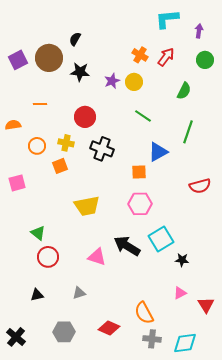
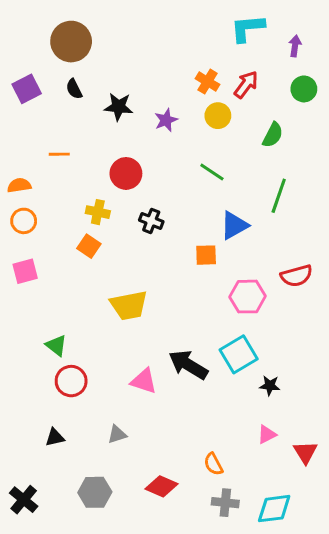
black semicircle: (75, 39) -> (74, 89), moved, turned -56
brown circle: (49, 58) -> (71, 42), moved
yellow circle: (134, 82) -> (218, 116), moved
orange circle: (37, 146) -> (24, 221), moved
black cross: (102, 149) -> (151, 221), size x0.7
orange square: (60, 166) -> (89, 246), turned -35
pink hexagon: (140, 204) -> (248, 297), moved
orange semicircle: (144, 313) -> (213, 464), size x0.7

